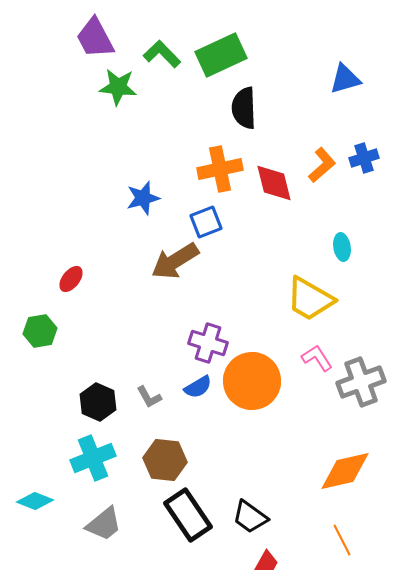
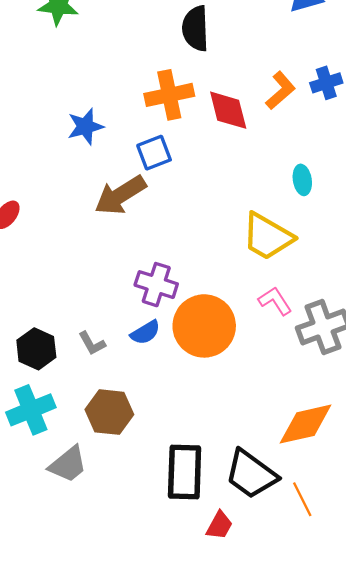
black rectangle: (188, 515) -> (185, 472), moved, turned 36
black trapezoid: (250, 517) -> (251, 474), moved, size x1.4
gray trapezoid: (104, 524) -> (68, 464), moved

